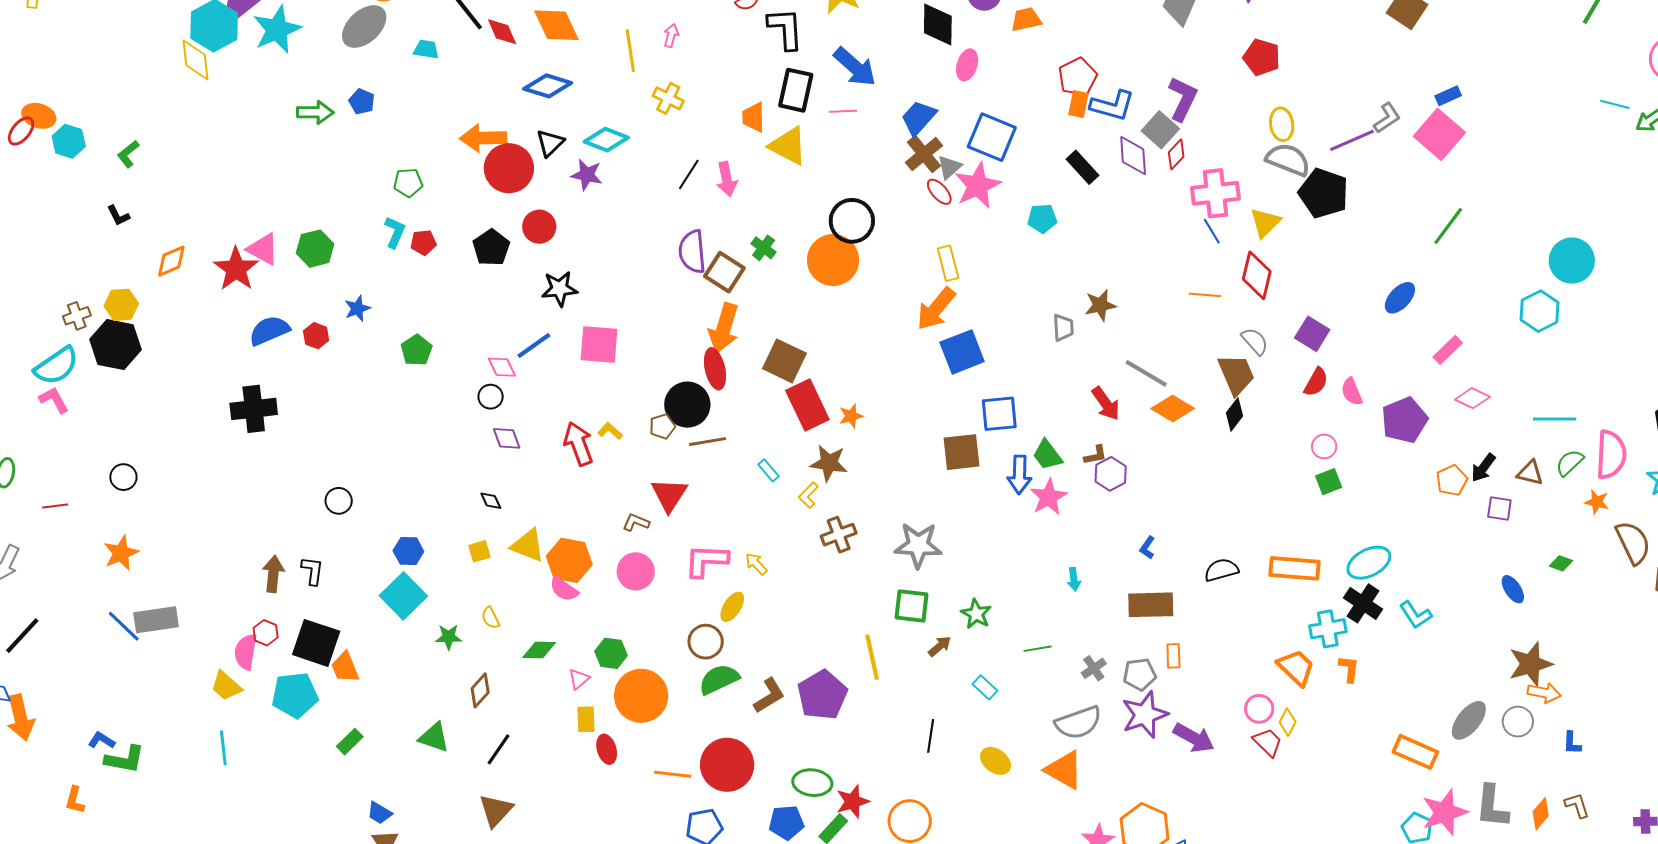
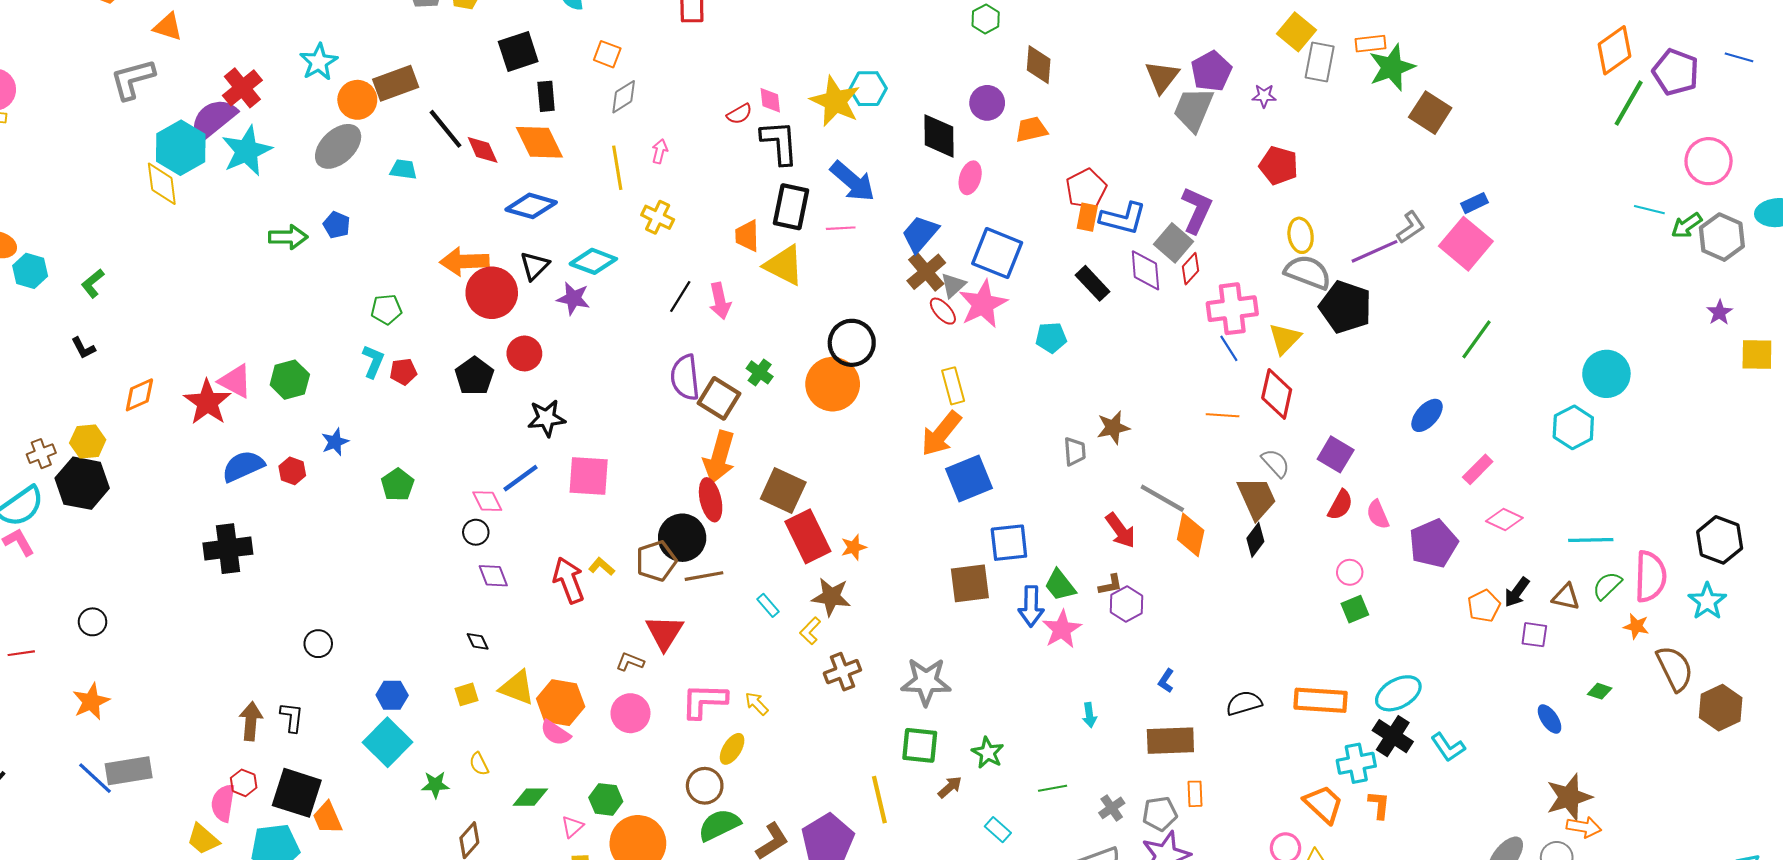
orange diamond: (1173, 409) -> (1191, 535), turned 72
brown pentagon: (662, 426) -> (656, 561), size x1.5

